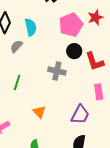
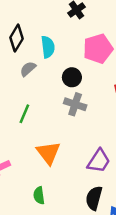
black circle: (74, 51) -> (72, 77), moved
orange triangle: (39, 112) -> (48, 153), size x1.5

